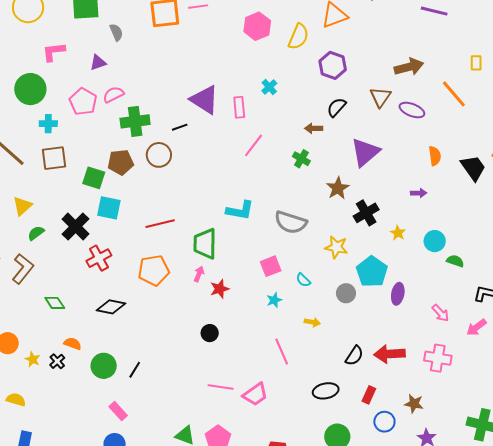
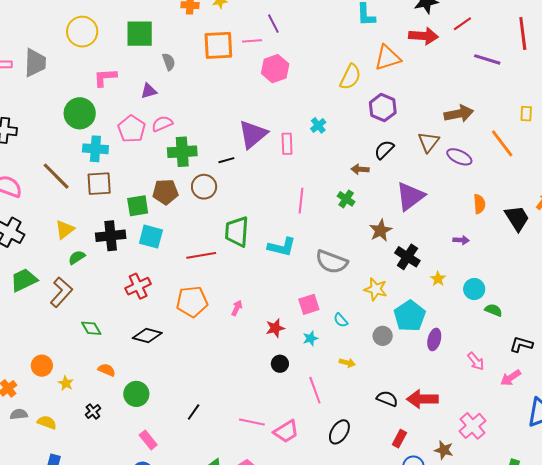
pink hexagon: (257, 26) -> (275, 69), moved
purple triangle: (204, 100) -> (253, 134), turned 44
cyan cross: (48, 124) -> (95, 149), size x1.4
pink line: (254, 145) -> (301, 201), moved, turned -35
green square: (94, 178) -> (138, 206), turned -30
black cross: (366, 213) -> (407, 257), turned -30
black cross: (75, 227) -> (111, 236), moved, turned 36
green trapezoid: (205, 244) -> (237, 232), moved
red star: (220, 289) -> (275, 328), moved
black circle: (210, 333) -> (280, 364), moved
black semicircle: (354, 356) -> (387, 399), turned -105
pink cross: (438, 358) -> (473, 426), moved, turned 36
black cross: (57, 361) -> (93, 412), moved
black line: (135, 370) -> (194, 412), moved
black ellipse: (326, 391) -> (339, 432), moved, turned -50

